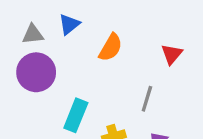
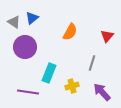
blue triangle: (69, 24) -> (32, 18), moved
gray triangle: (33, 34) -> (14, 22), moved, turned 40

